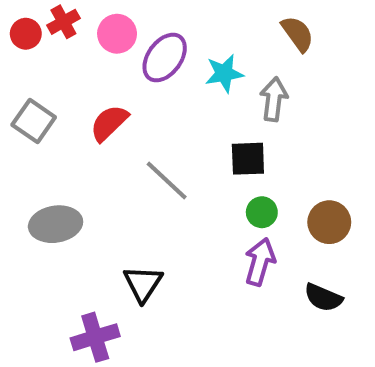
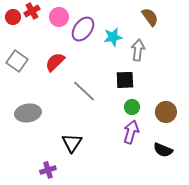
purple cross: (95, 337) -> (48, 170), size x0.7

